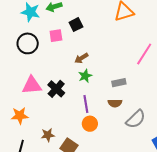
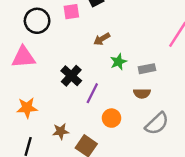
green star: (85, 76) -> (118, 62), moved
pink triangle: (32, 85) -> (23, 57), moved
purple line: (86, 104) -> (92, 93), moved, turned 36
gray semicircle: (136, 119) -> (157, 124), moved

